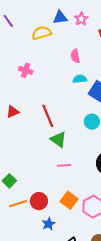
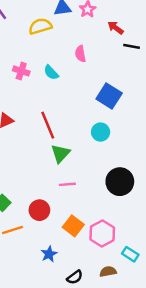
cyan semicircle: (80, 79) -> (51, 73), moved, turned -128
green triangle: (58, 140) -> (61, 153), turned 36
red circle: (39, 201) -> (39, 210), moved

